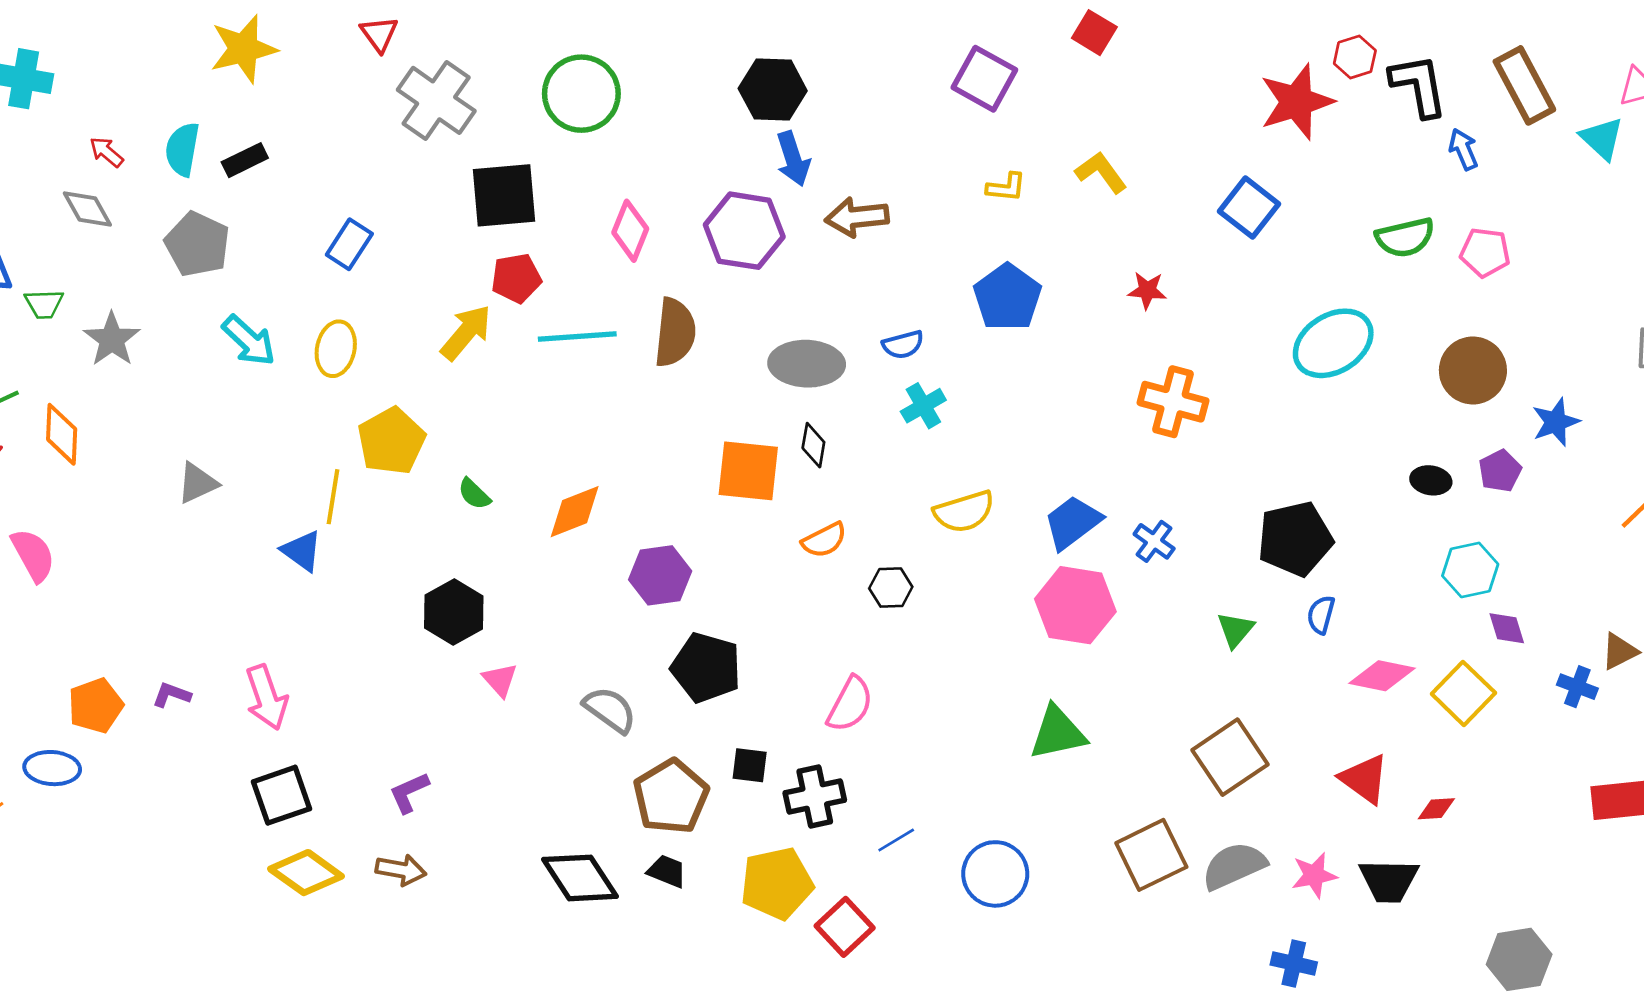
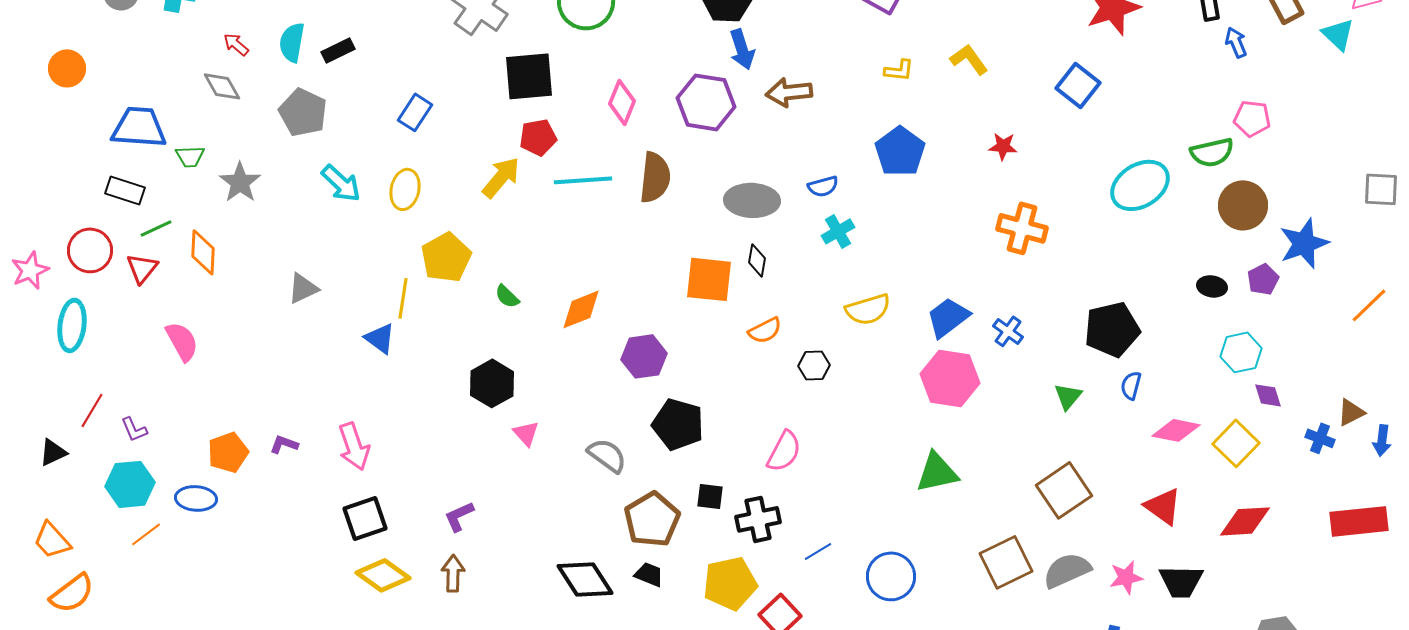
green semicircle: (1405, 237) -> (1212, 152), moved
blue star: (1556, 422) -> (1304, 243), size x1.4
red diamond: (1436, 809) -> (1245, 521), moved, size x1.8
brown arrow: (401, 870) -> (453, 573), turned -99

